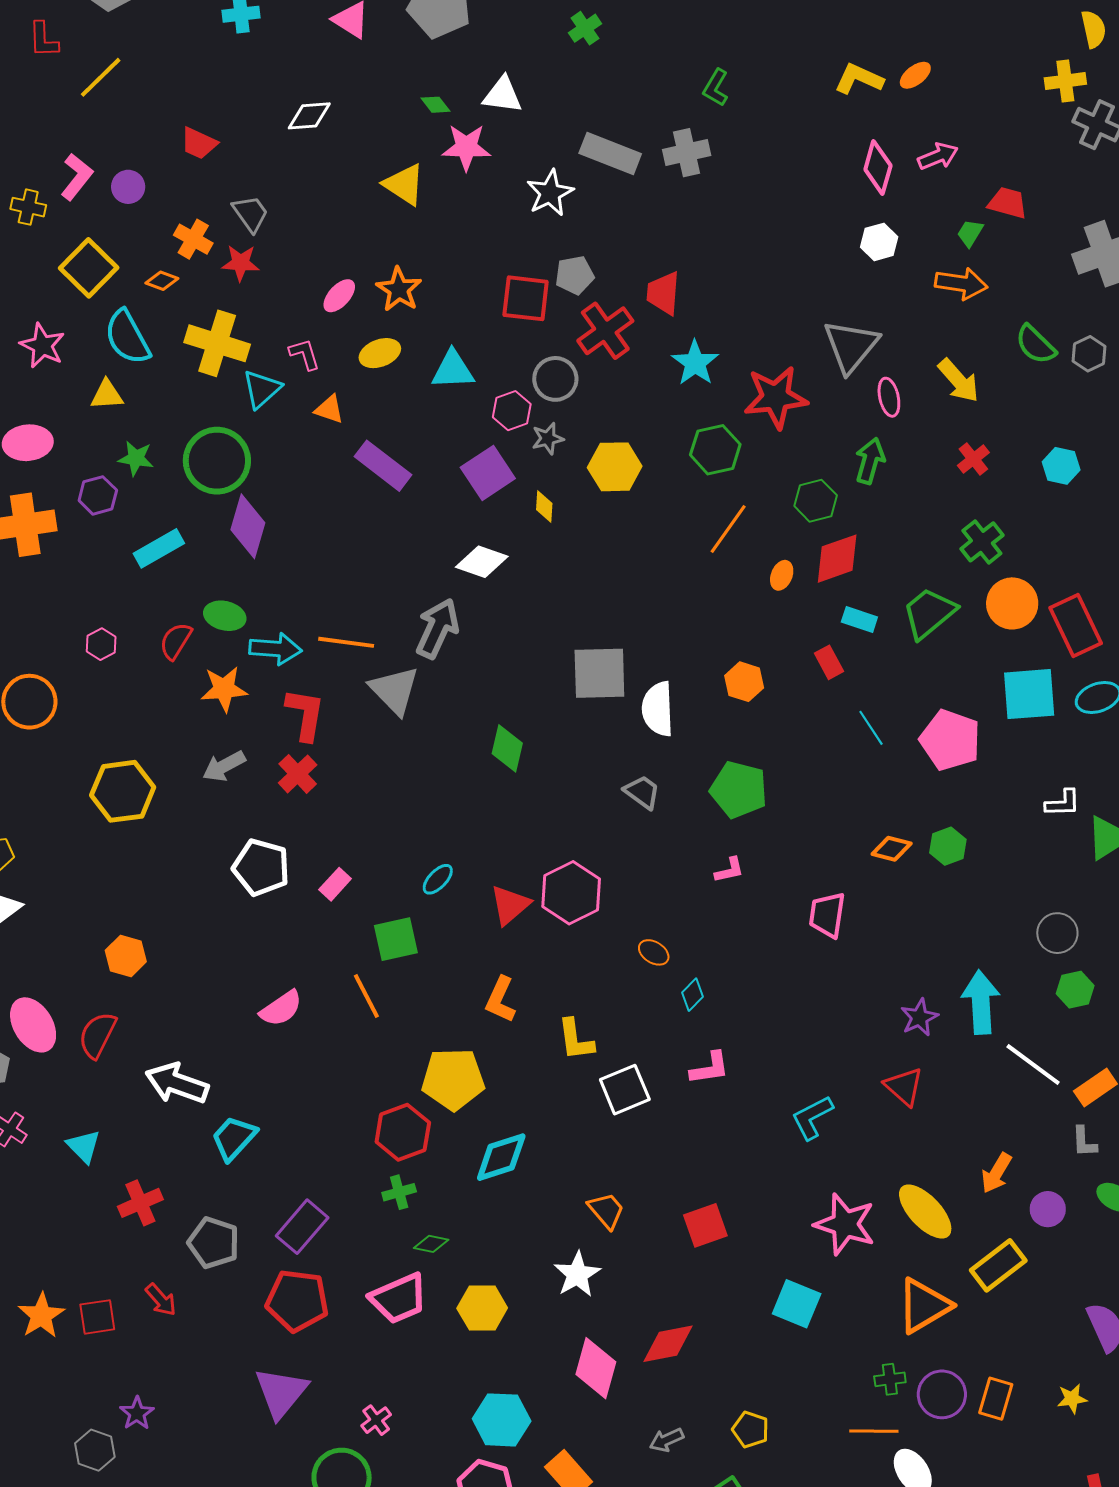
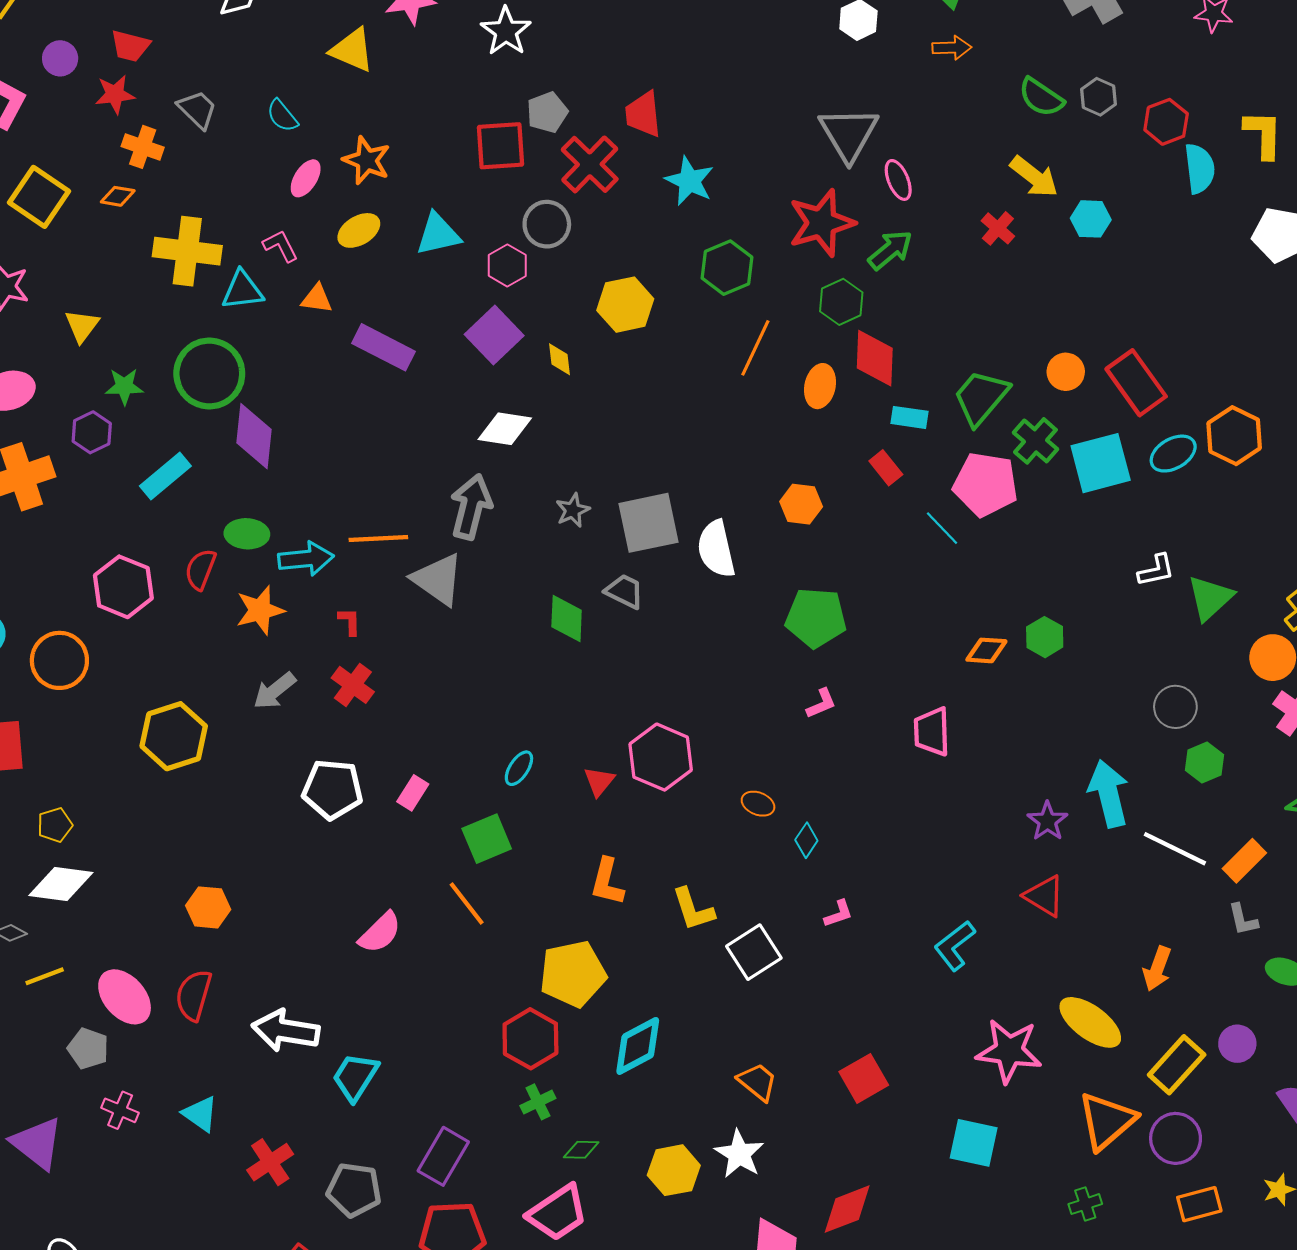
purple circle: (128, 187) -> (60, 58), moved
red star: (241, 263) -> (115, 94), moved
orange arrow: (961, 283) -> (952, 48), size x0.7
cyan semicircle: (127, 337) -> (282, 116), moved, size x0.6
yellow arrow: (958, 381) -> (1034, 177), moved
cyan triangle: (262, 389) -> (242, 290), turned 45
yellow triangle: (107, 395) -> (82, 326), turned -39
red star: (776, 397) -> (822, 223), moved
gray star: (548, 439) -> (573, 510), moved
green arrow: (870, 461) -> (890, 250), turned 45
green cross: (982, 542) -> (1035, 441), moved
red diamond: (837, 559) -> (875, 358), turned -58
orange ellipse: (782, 575) -> (820, 386), size x1.4
orange circle: (1012, 603) -> (1066, 372), size x0.7
pink hexagon: (101, 644) -> (123, 587), size x1.8
red L-shape: (305, 714) -> (350, 621), size x0.5
pink pentagon: (950, 740) -> (986, 484), moved
gray trapezoid: (642, 792) -> (625, 591), moved
red triangle: (510, 905) -> (599, 781), size x0.7
pink L-shape: (710, 1068) -> (838, 914), size x0.7
purple circle: (1048, 1209) -> (1237, 1044), moved
yellow hexagon: (482, 1308) -> (674, 1170), moved
purple circle: (942, 1394) -> (1176, 1138), moved
orange rectangle: (996, 1399) -> (1199, 1204), turned 69

